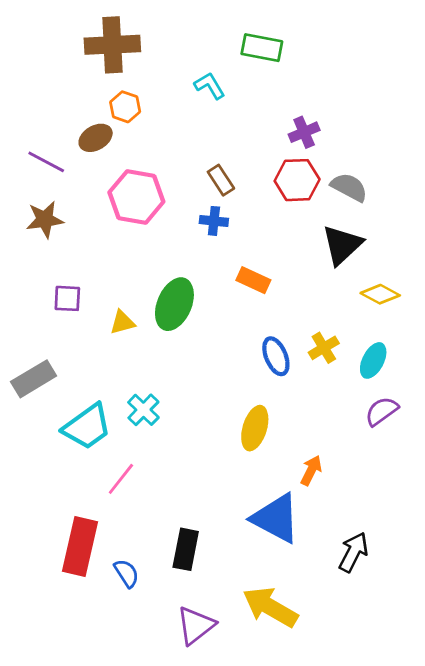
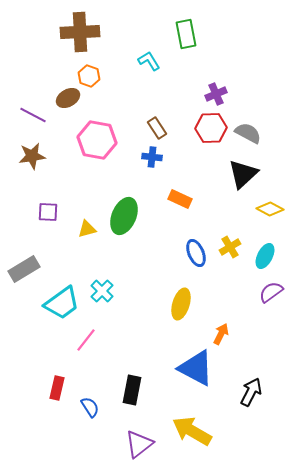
green rectangle: (262, 48) -> (186, 34), turned 68
red rectangle: (80, 546) -> (57, 388), size x0.6

